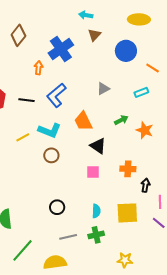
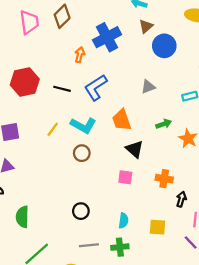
blue circle: (126, 51) -> (164, 46), moved
yellow line: (23, 137) -> (53, 129), turned -32
yellow square: (127, 213) -> (157, 227), size x0.7

